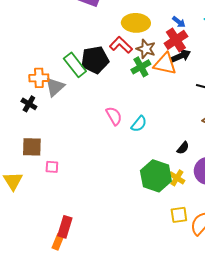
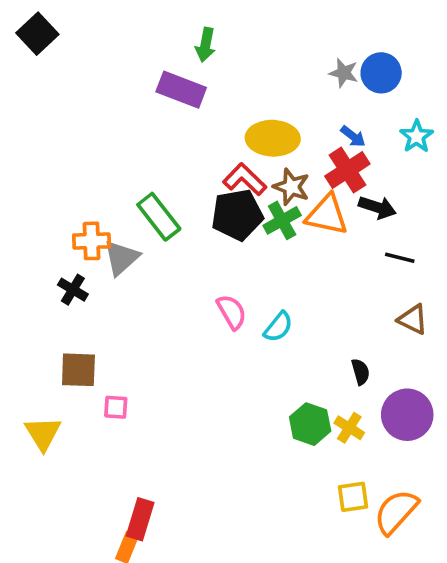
black arrow: (181, 56) -> (377, 207), moved, turned 42
black pentagon: (95, 60) -> (237, 215), moved
black semicircle: (183, 148) -> (361, 372), turned -56
green hexagon: (156, 176) -> (310, 424), size x0.7

